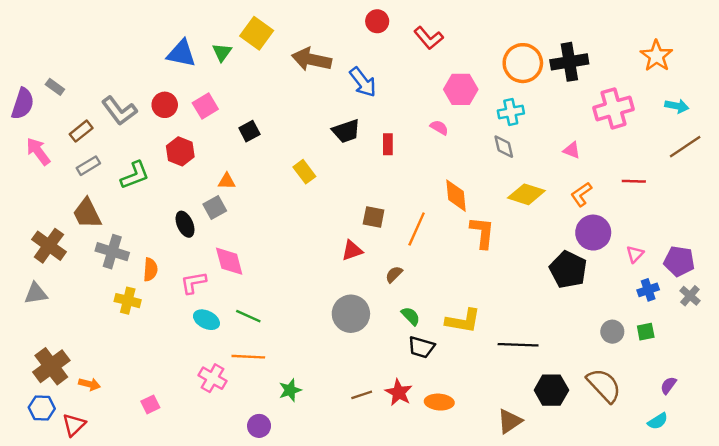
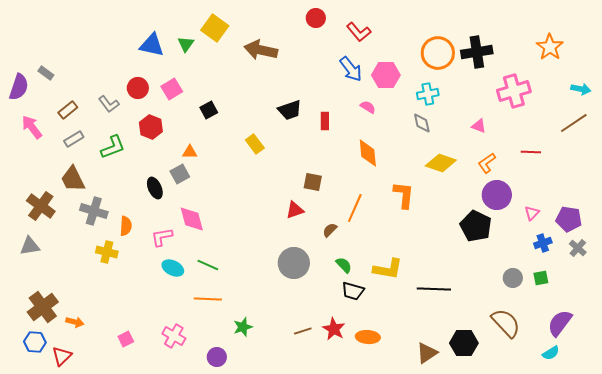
blue arrow: (363, 82) -> (351, 69), moved
cyan arrow: (677, 106) -> (581, 89), moved
gray L-shape: (119, 111) -> (109, 104), moved, size x0.7
orange diamond: (456, 196) -> (368, 153), moved
orange line: (417, 229) -> (355, 208), moved
pink cross: (212, 378) -> (174, 336), moved
purple semicircle: (668, 385) -> (560, 323), size x1.8
black hexagon: (551, 390) -> (464, 343), moved

